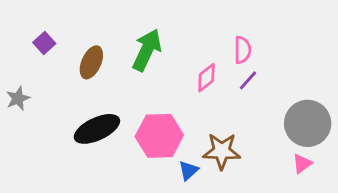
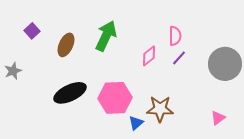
gray circle: (308, 123) -> (225, 64), moved

